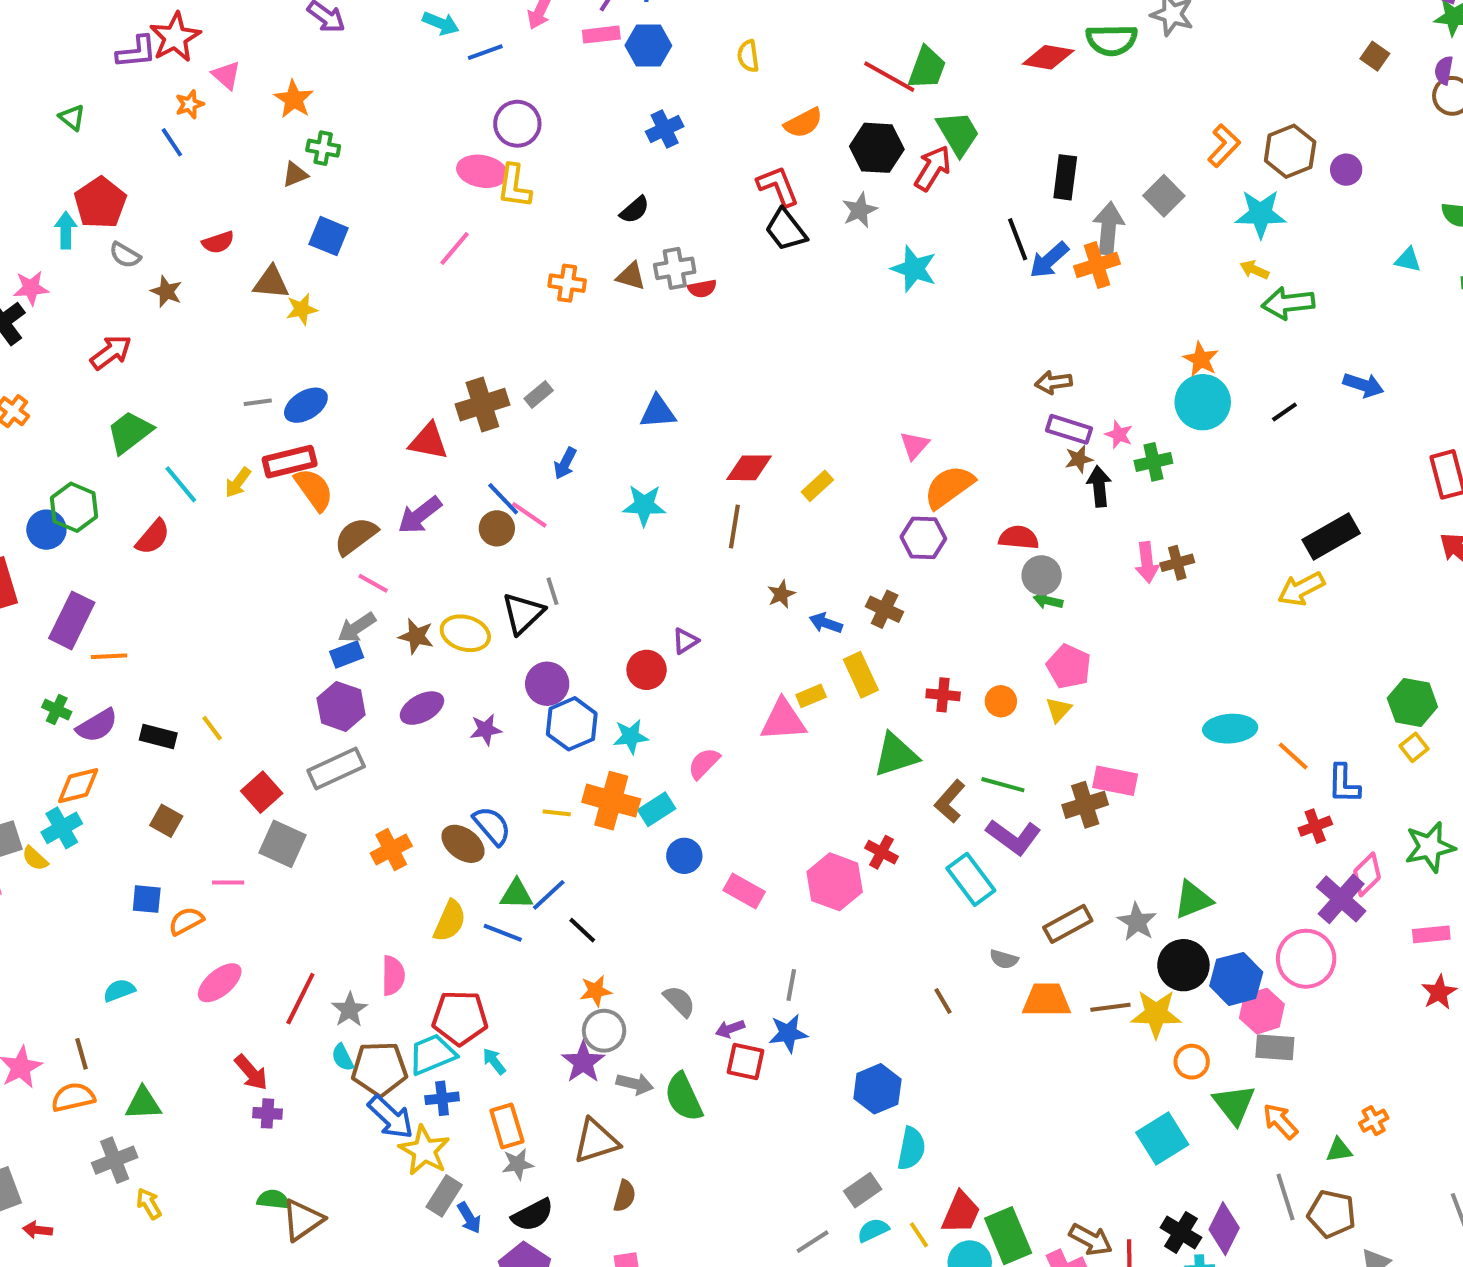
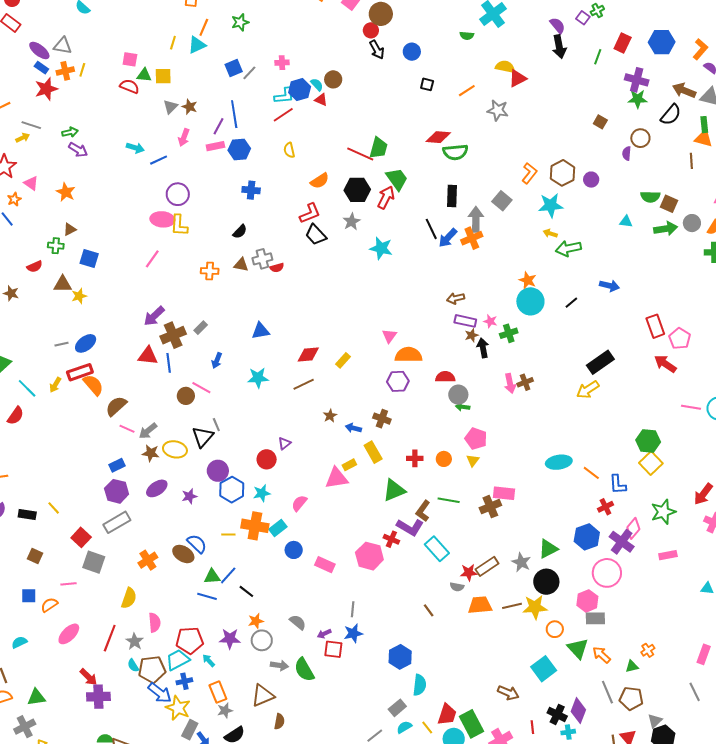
green semicircle: (1112, 40) -> (455, 152), moved
purple semicircle: (1444, 70) -> (627, 153), moved
blue cross: (665, 129) -> (251, 190), turned 36
green cross: (323, 148) -> (56, 246), moved
red L-shape: (778, 186) -> (310, 213), turned 95
orange semicircle: (949, 487) -> (408, 355), turned 40
blue line: (503, 499) -> (169, 363), moved, turned 42
purple arrow: (420, 515) -> (154, 316), moved
brown line: (734, 526) -> (304, 384), turned 60
gray arrow: (357, 628) -> (148, 431), moved
yellow square: (1414, 747) -> (651, 463), size x1.6
purple L-shape: (1014, 837) -> (410, 527), moved
yellow semicircle: (450, 921) -> (129, 598), moved
blue hexagon: (1236, 979) -> (587, 537), moved
red star: (1439, 992) -> (469, 572), moved, turned 30
purple star: (583, 1062) -> (230, 639), moved, turned -30
purple cross: (267, 1113) -> (98, 697), size x1.6
brown arrow: (1091, 1240) -> (508, 693), moved

